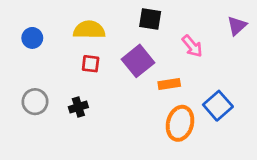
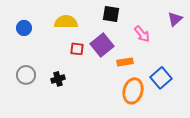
red square: (91, 64) -> (77, 49), moved

